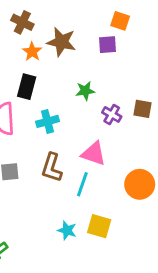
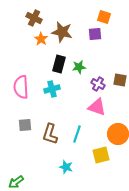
black rectangle: (27, 87) -> (59, 64), moved
pink triangle: (94, 154) -> (97, 107), moved
brown L-shape: (52, 168) -> (50, 134), moved
yellow square: (99, 226) -> (101, 155), moved, turned -30

